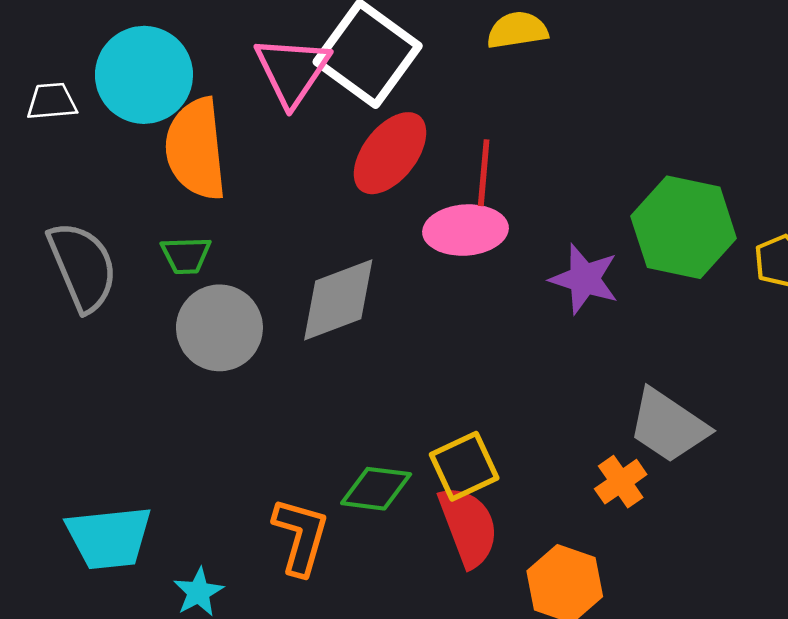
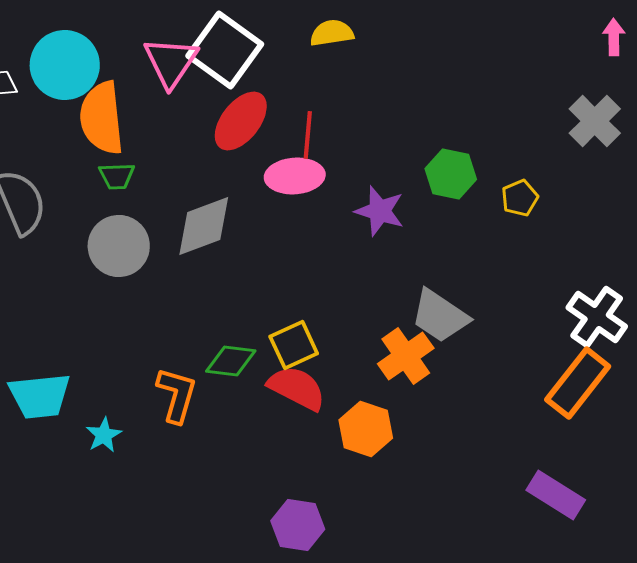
green hexagon: (684, 227) -> (451, 174), size x0.7
green trapezoid: (186, 255) -> (117, 176), moved
orange cross: (621, 482) -> (406, 356), size x1.5
red semicircle: (468, 526) -> (297, 388), turned -42

